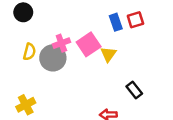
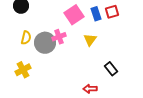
pink cross: (61, 43) -> (59, 37), moved
pink square: (89, 44) -> (74, 15), moved
yellow cross: (26, 105) -> (23, 70), moved

